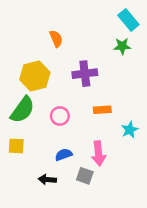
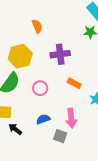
orange rectangle: (102, 110) -> (74, 83), turned 32
black arrow: (47, 180) -> (15, 129), moved, turned 32

